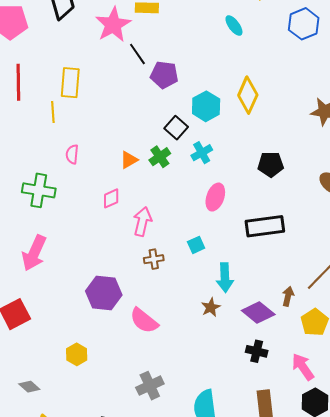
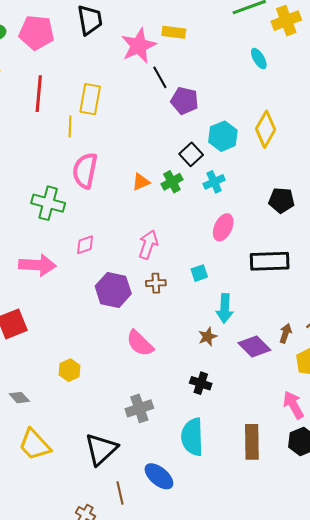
pink semicircle: (72, 154) -> (85, 171), size x1.8
pink diamond: (111, 198) -> (85, 245), moved
pink arrow: (34, 253) -> (37, 265), turned -117
purple hexagon: (104, 293) -> (113, 290), moved
black cross: (257, 351) -> (201, 383), moved

